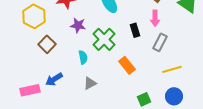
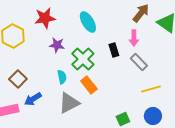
gray rectangle: (160, 42) -> (139, 62), turned -72
brown square: (47, 44) -> (18, 79), moved
orange rectangle: (127, 65) -> (89, 85), moved
gray triangle: (90, 83) -> (69, 103), size x1.6

